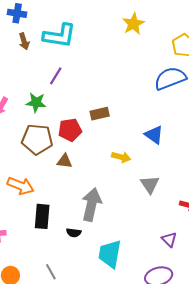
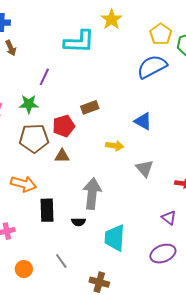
cyan L-shape: (59, 36) -> (79, 42), moved

